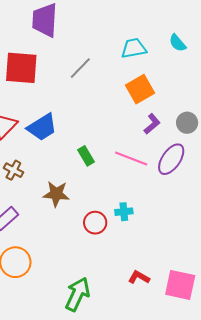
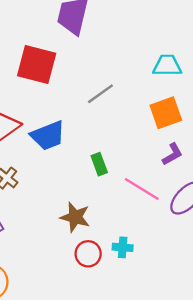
gray line: (80, 68) -> (100, 94), moved
green rectangle: (86, 156) -> (99, 164), moved
brown star: (56, 194) -> (75, 217), moved

